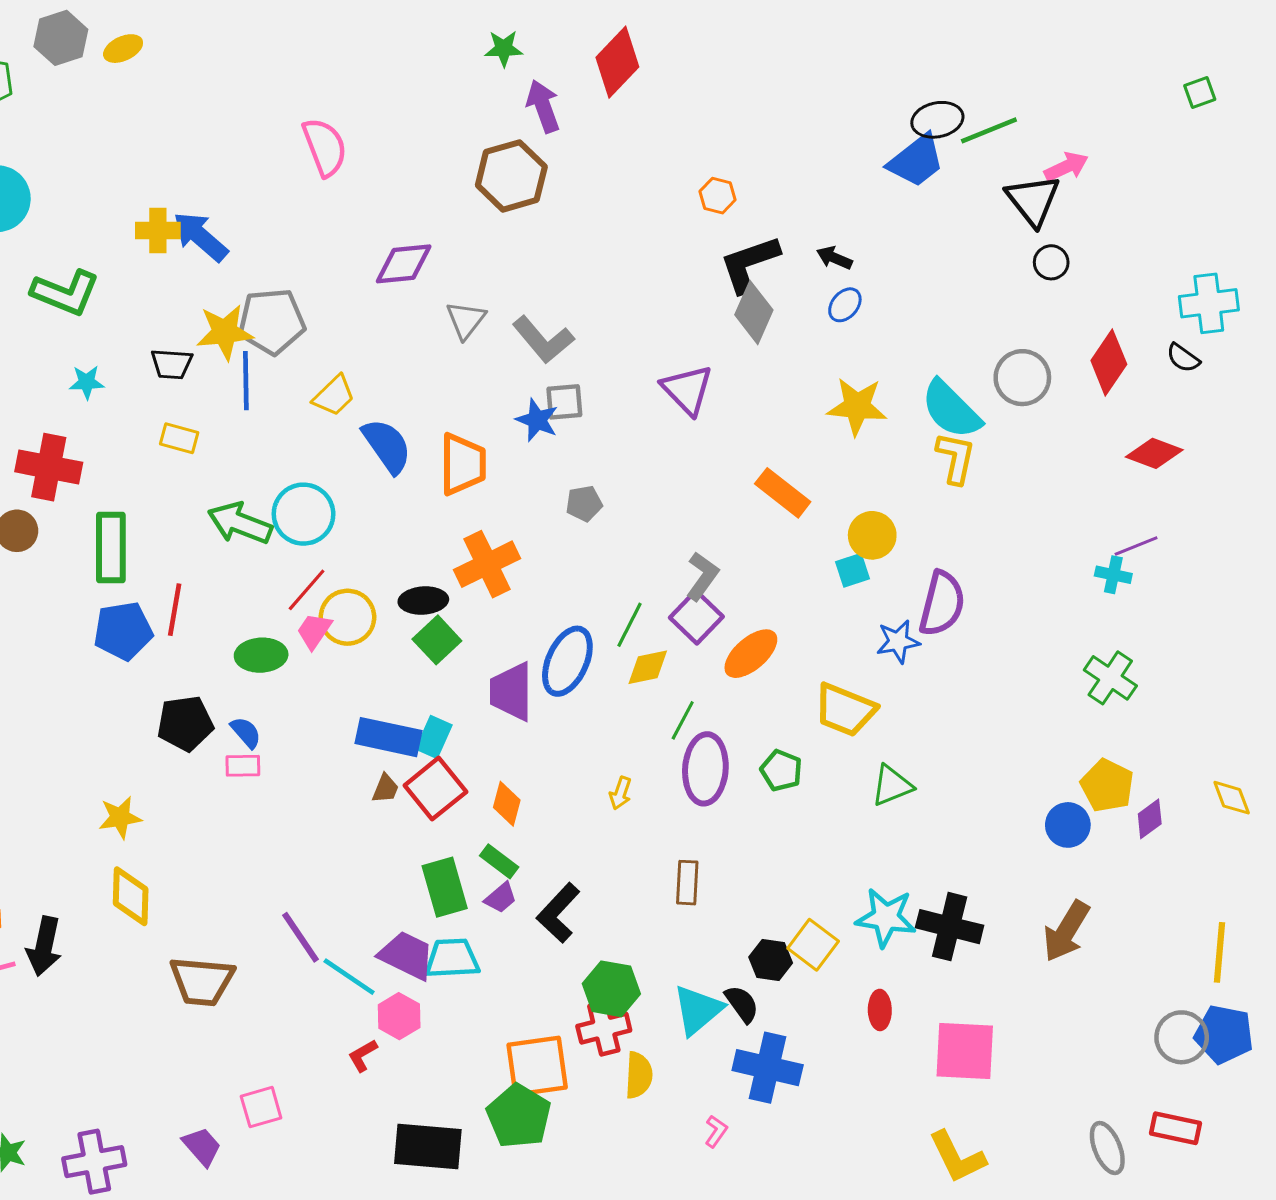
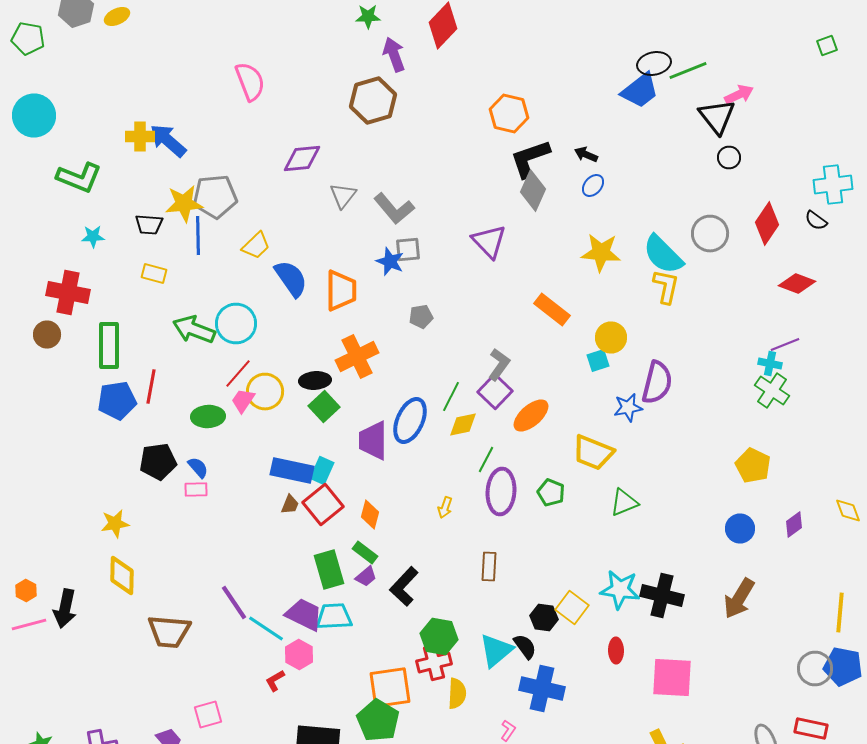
orange hexagon: (718, 196) -> (509, 114), size x1.6
green cross: (1110, 678) -> (772, 390), moved
yellow pentagon: (1107, 786) -> (753, 466), moved

